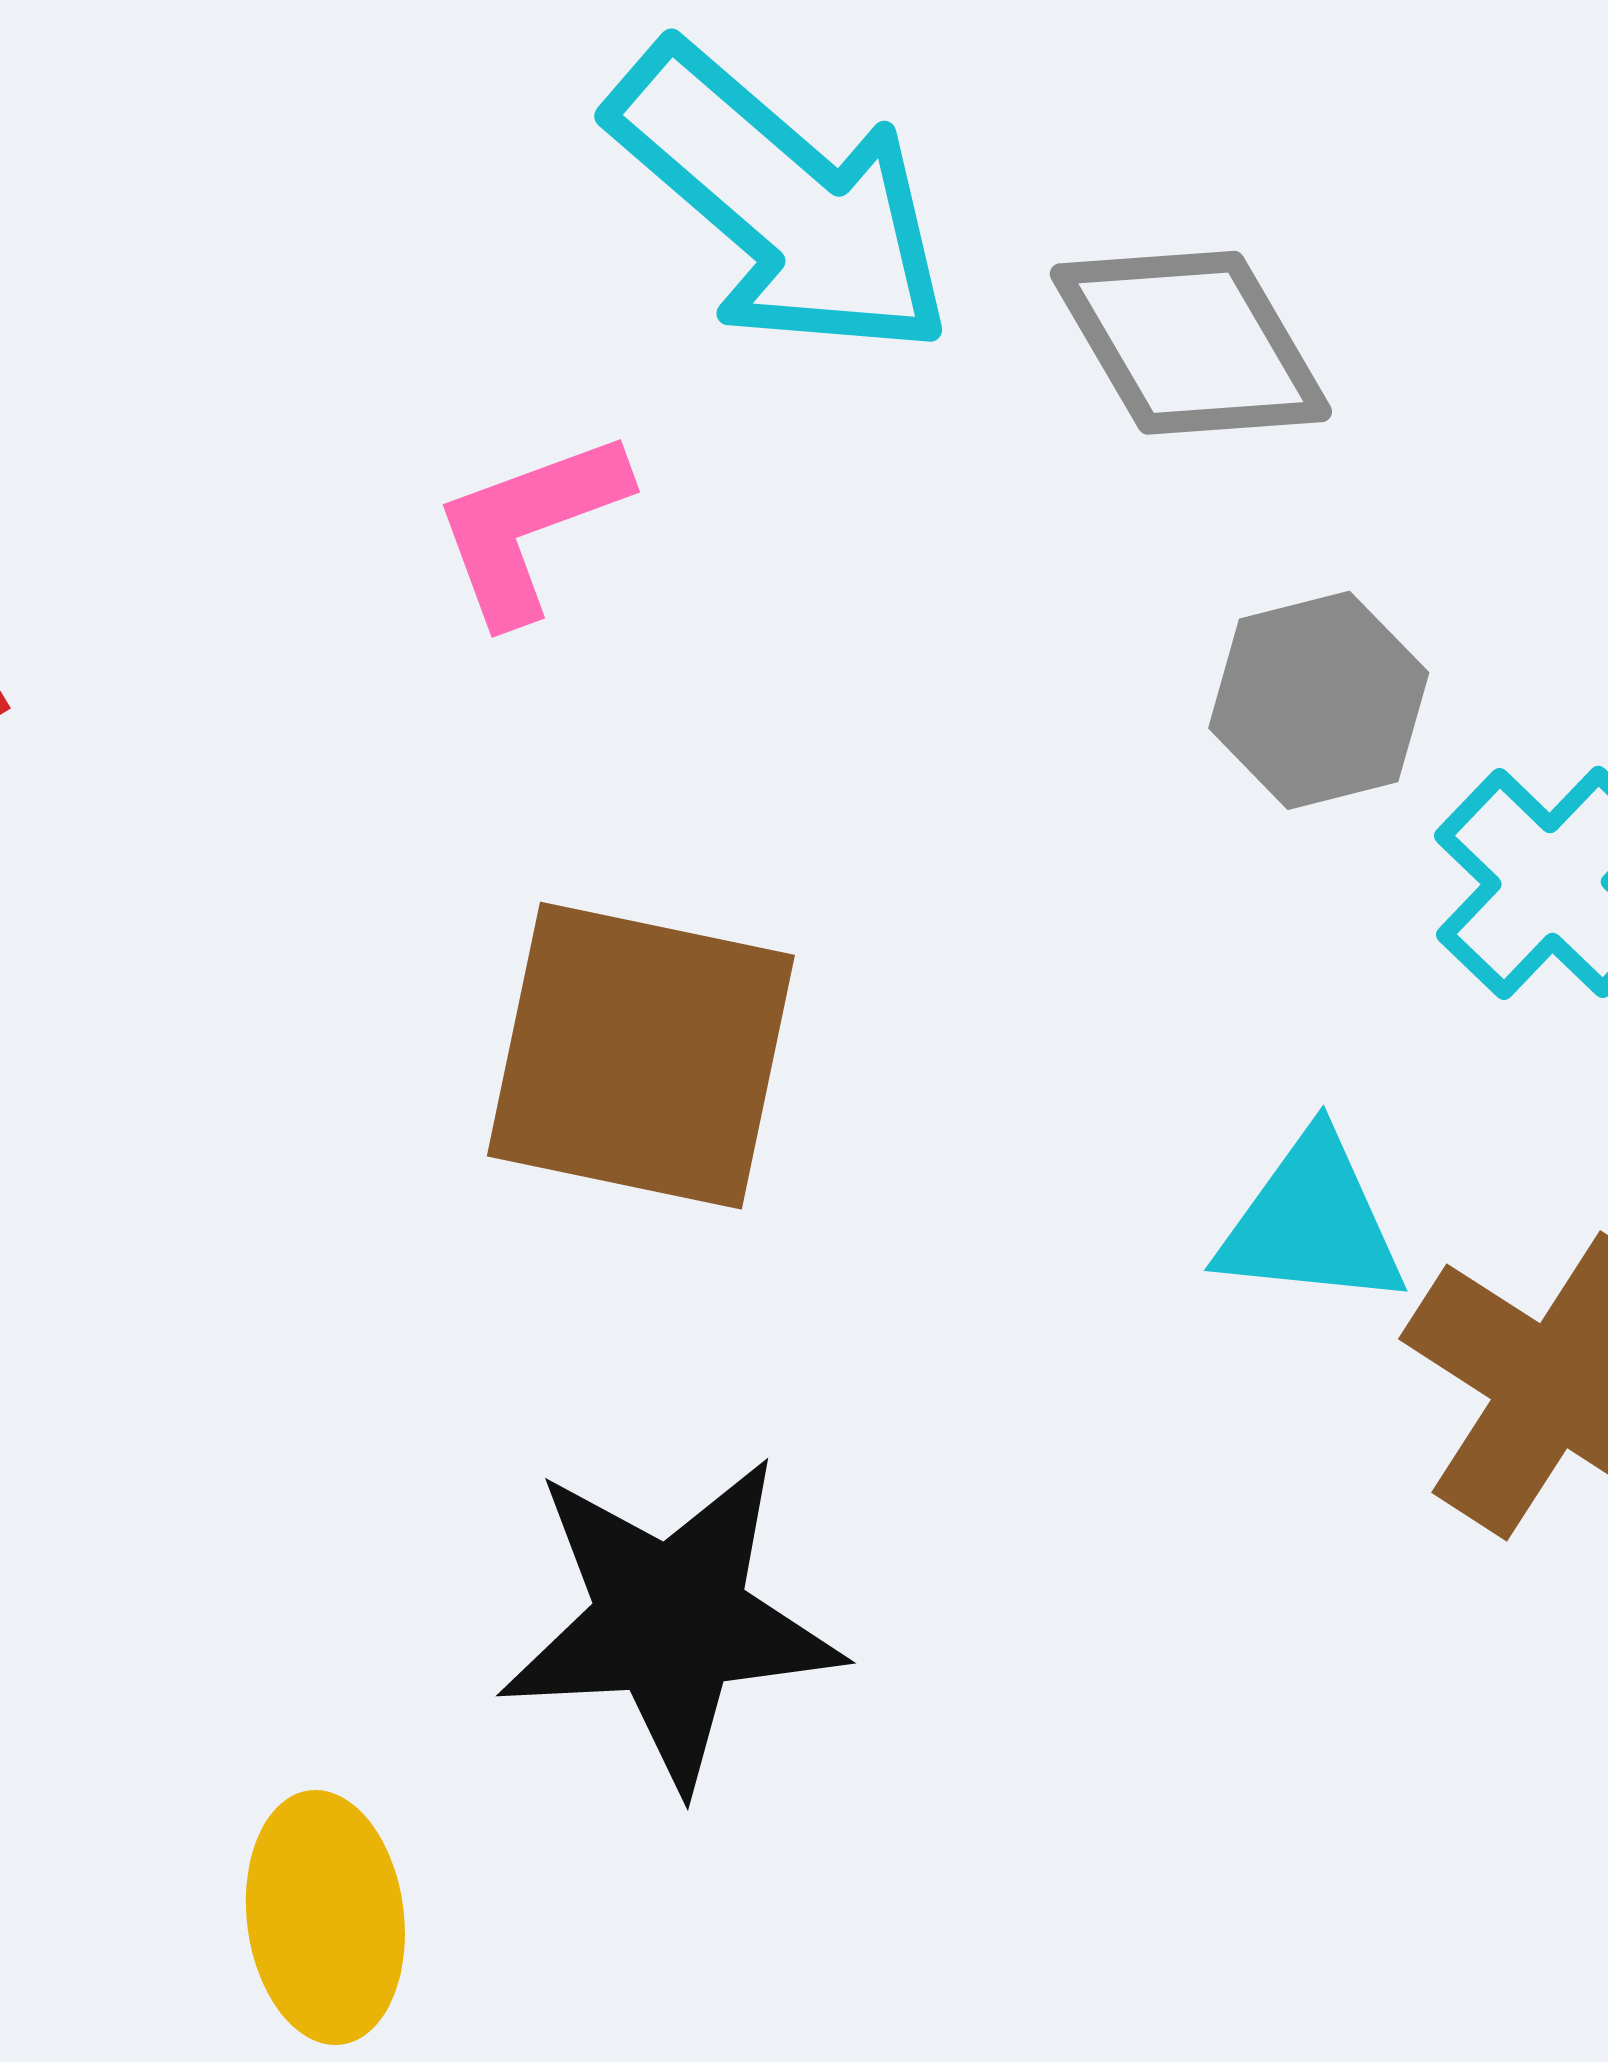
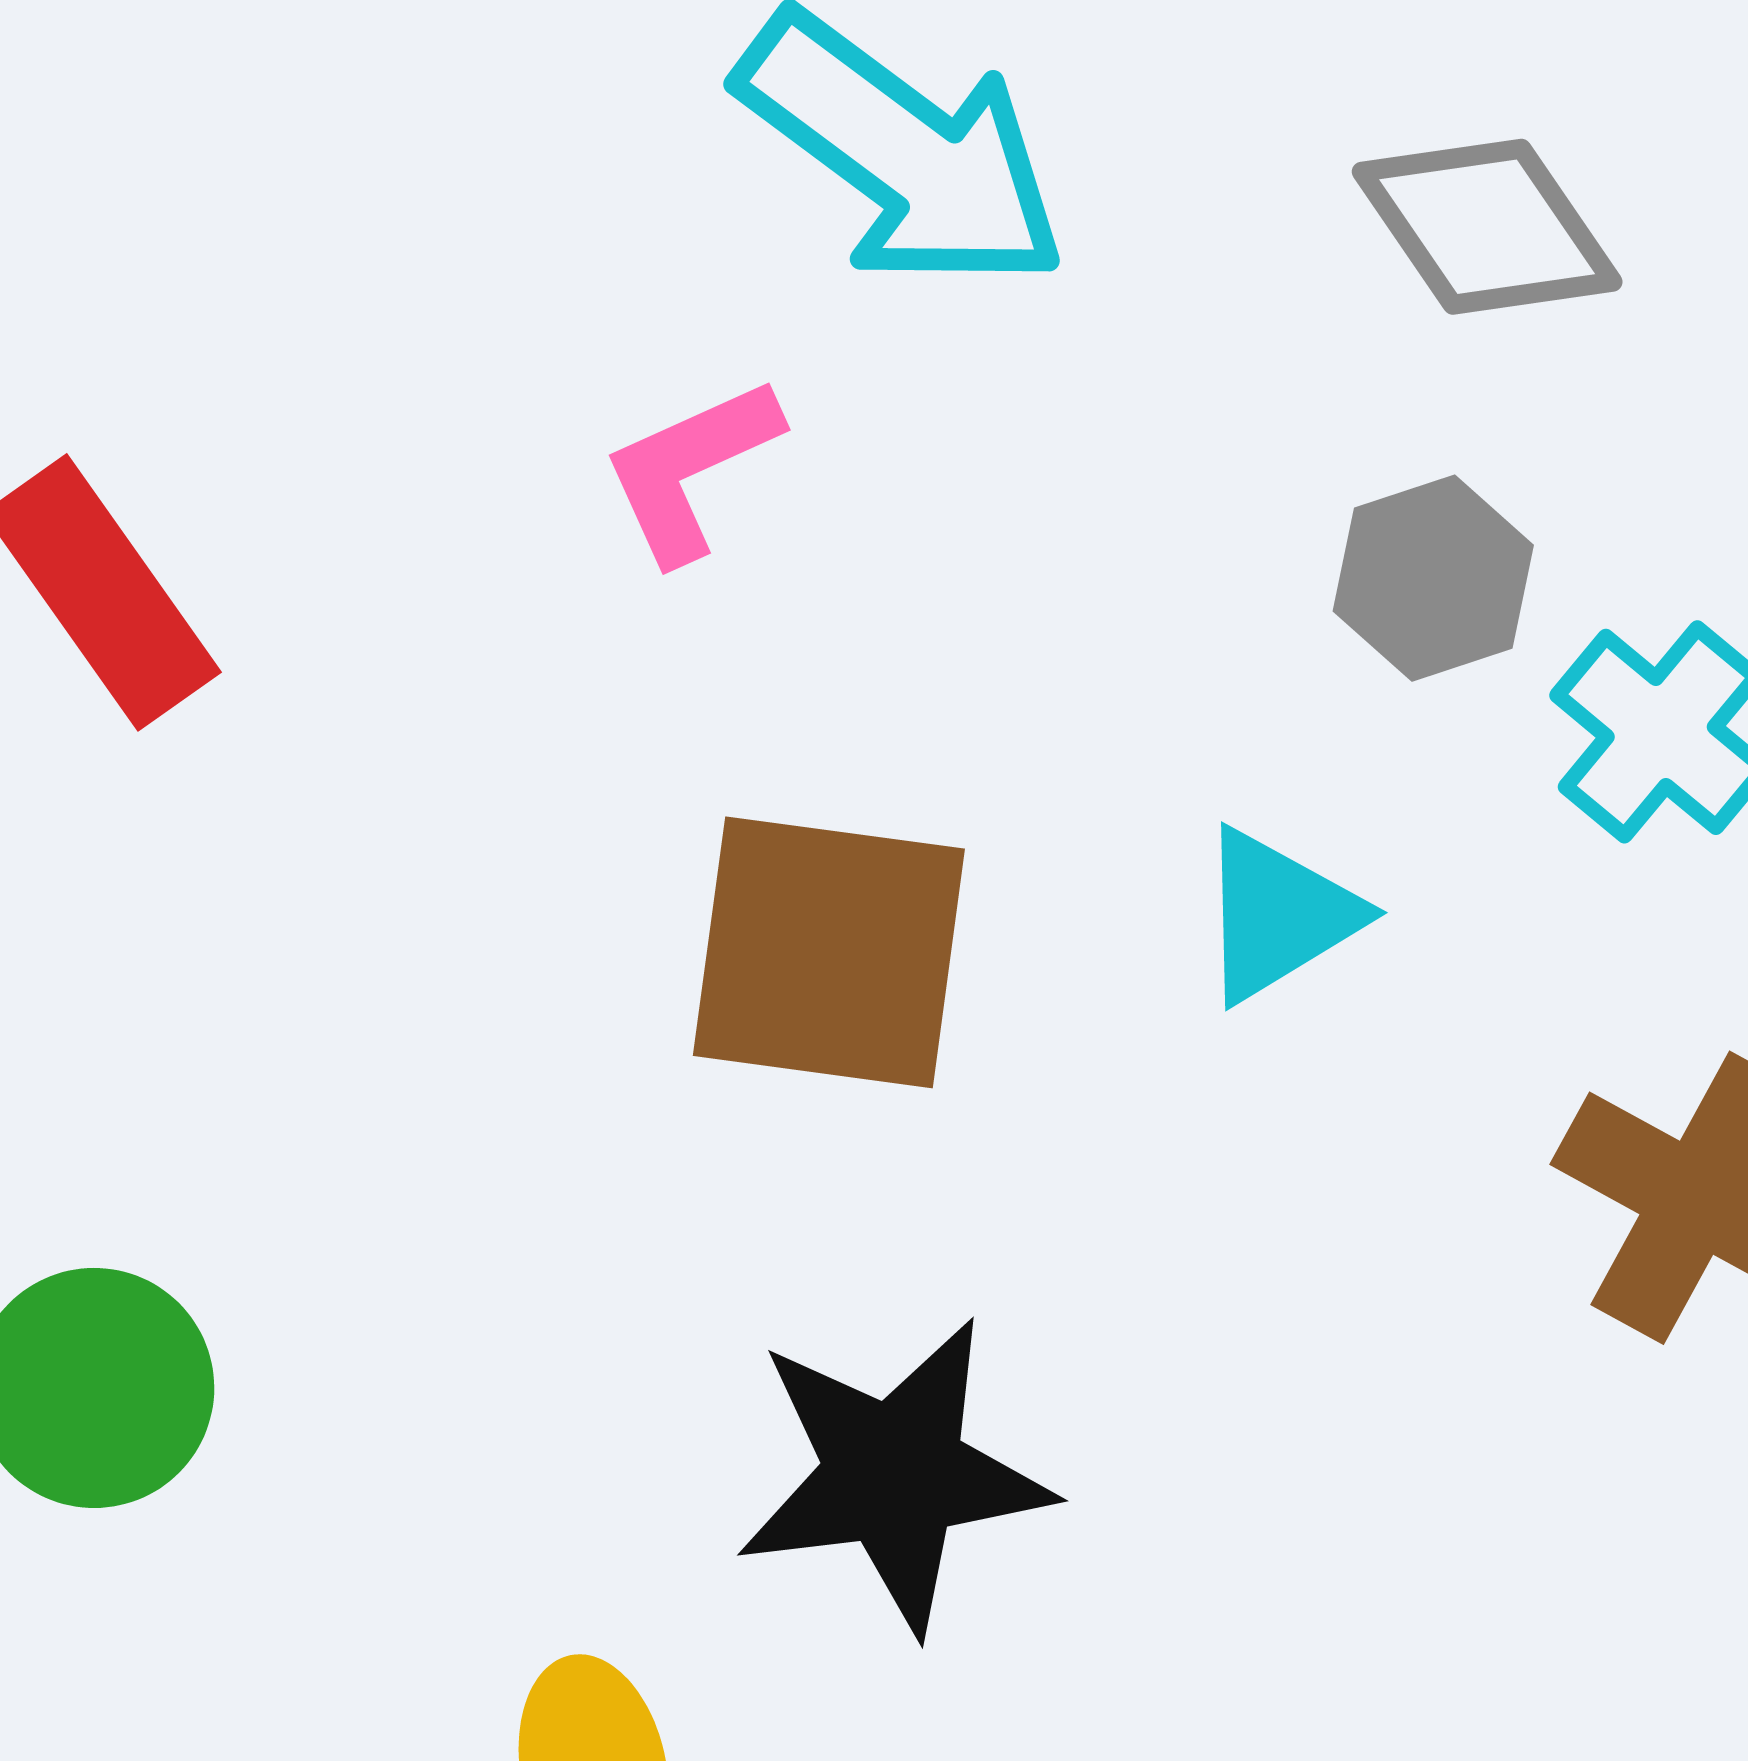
gray diamond: (1191, 343) -> (1487, 227), moved
cyan triangle: (1312, 1222) -> (1278, 915), moved, turned -33

